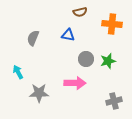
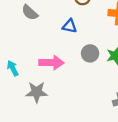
gray semicircle: (33, 38) -> (30, 12), moved, turned -70
pink arrow: (75, 83) -> (51, 63), moved

